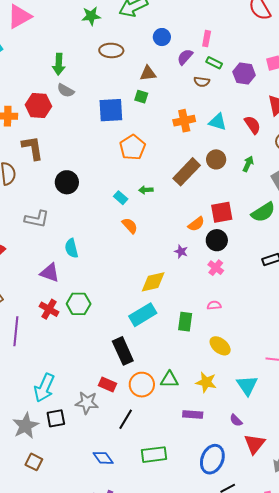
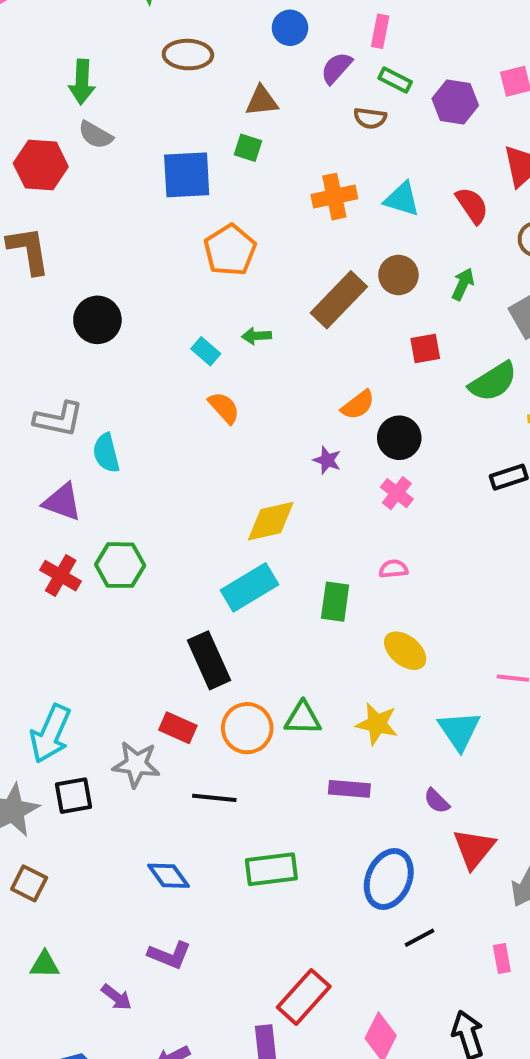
red square: (222, 212) -> (425, 349), moved, size x0.7
gray L-shape: (37, 219) -> (59, 419), moved
black line: (126, 419) -> (214, 798), turned 65

